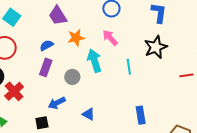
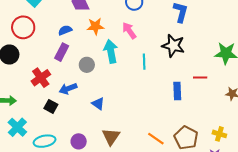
black star: (156, 47) -> (173, 46), turned 30
red cross: (14, 91) -> (41, 78), moved
blue rectangle: (141, 115) -> (177, 91), moved
black square: (42, 123) -> (51, 106), turned 32

